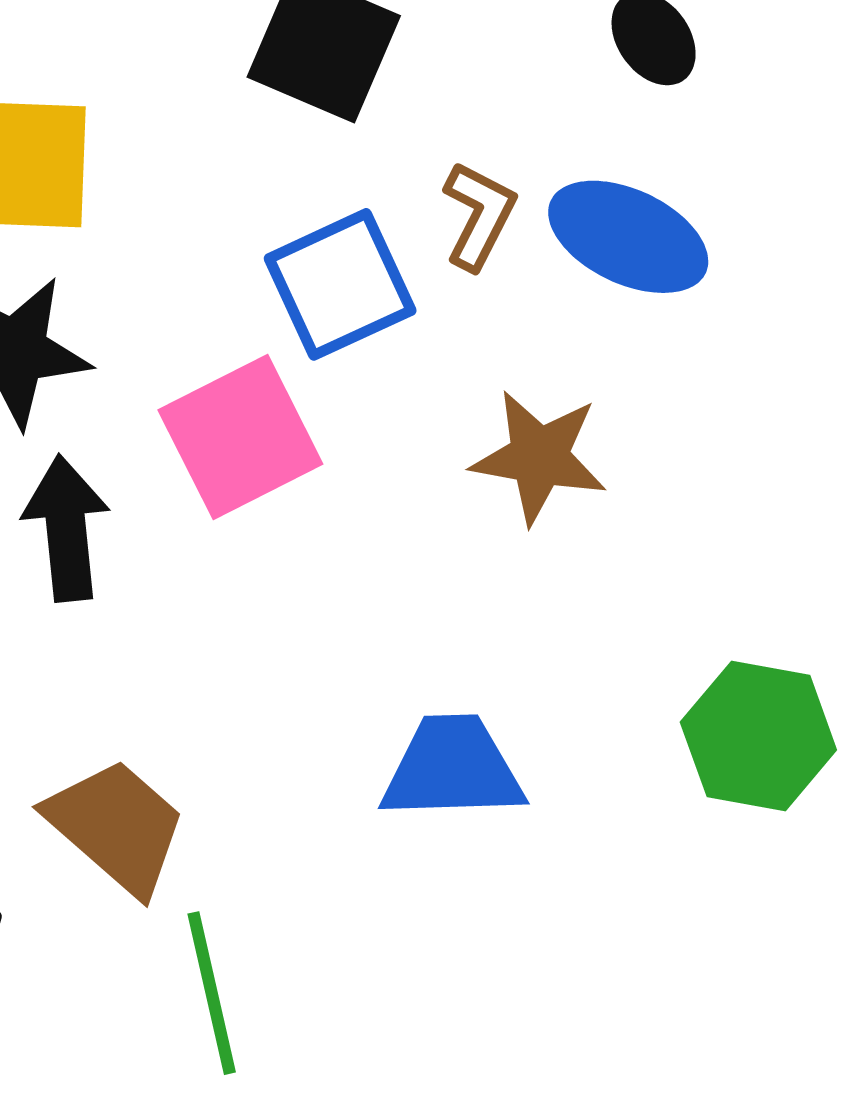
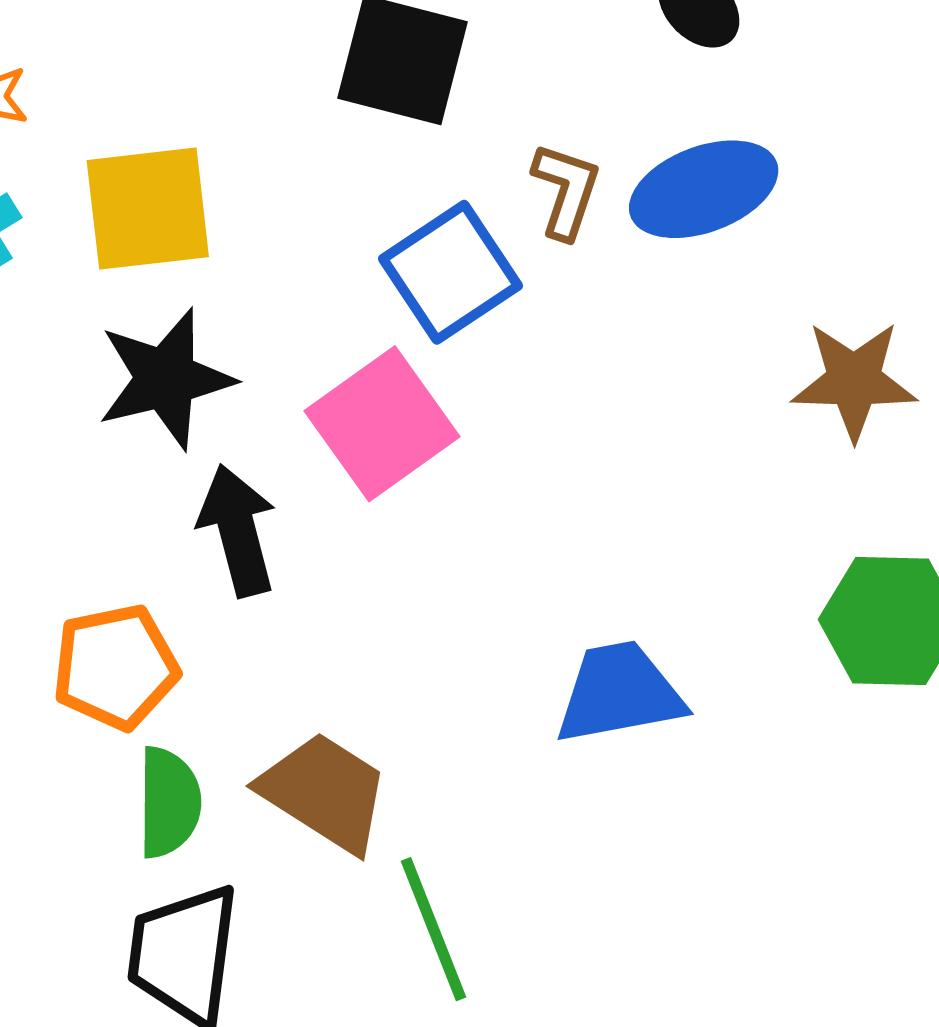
blue ellipse: (628, 237) -> (704, 189), turned -37
brown star: (539, 457) -> (854, 380), moved

